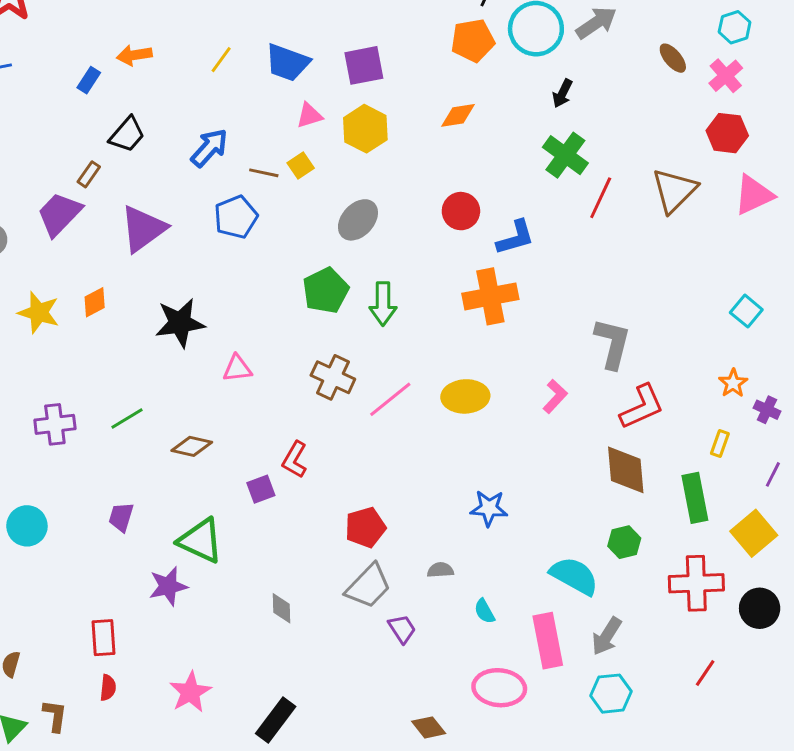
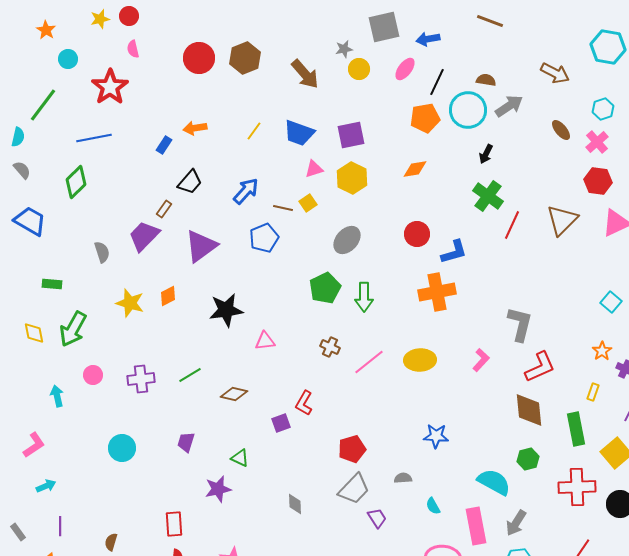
brown cross: (333, 377) -> (330, 347), size x0.7
green triangle: (201, 541) -> (240, 458), size x0.6

